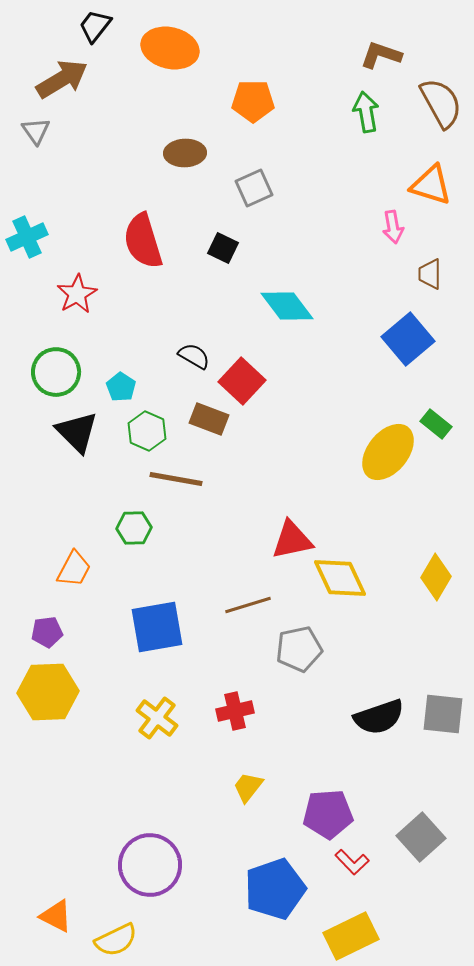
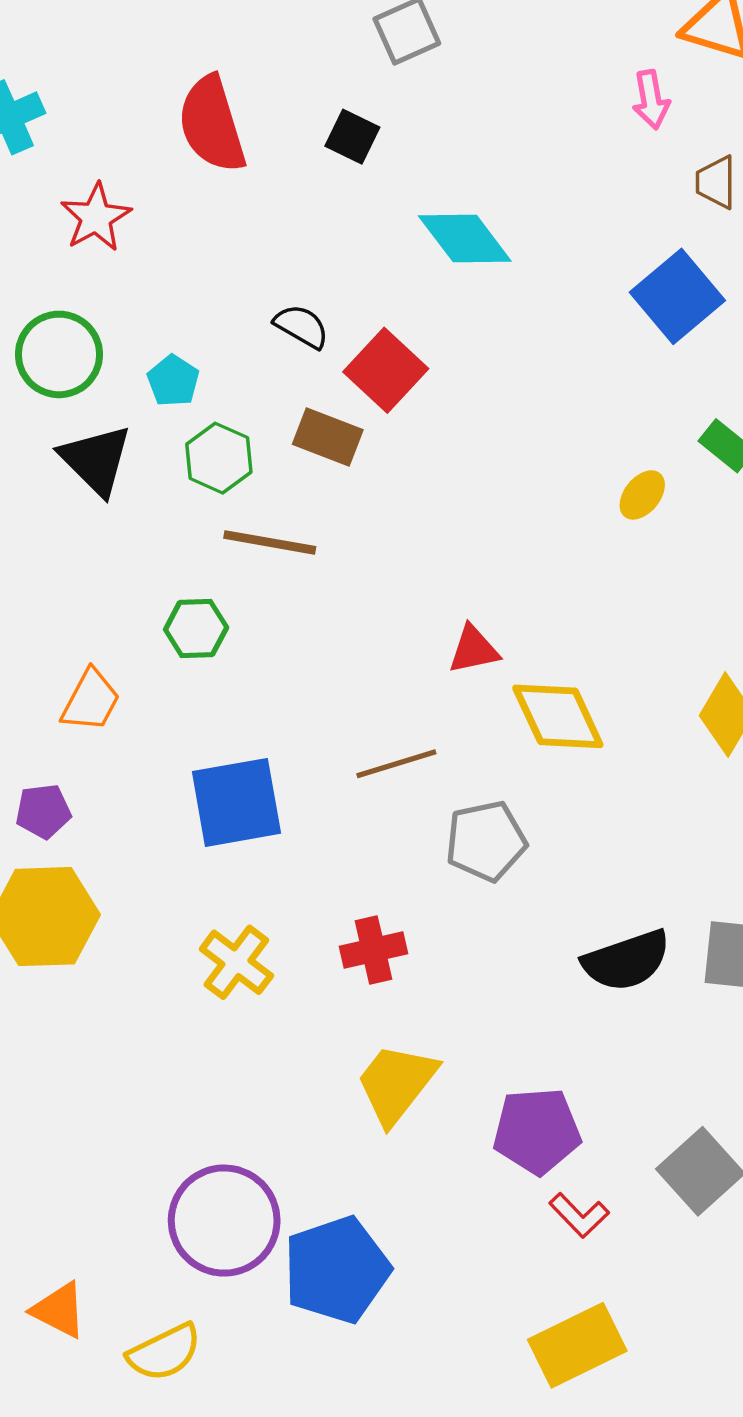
yellow ellipse: (388, 452) -> (642, 495), size x0.5
red triangle: (292, 540) -> (474, 650), size x0.7
yellow trapezoid: (248, 787) -> (396, 1084), size x1.6
blue pentagon: (275, 889) -> (337, 1270), moved

